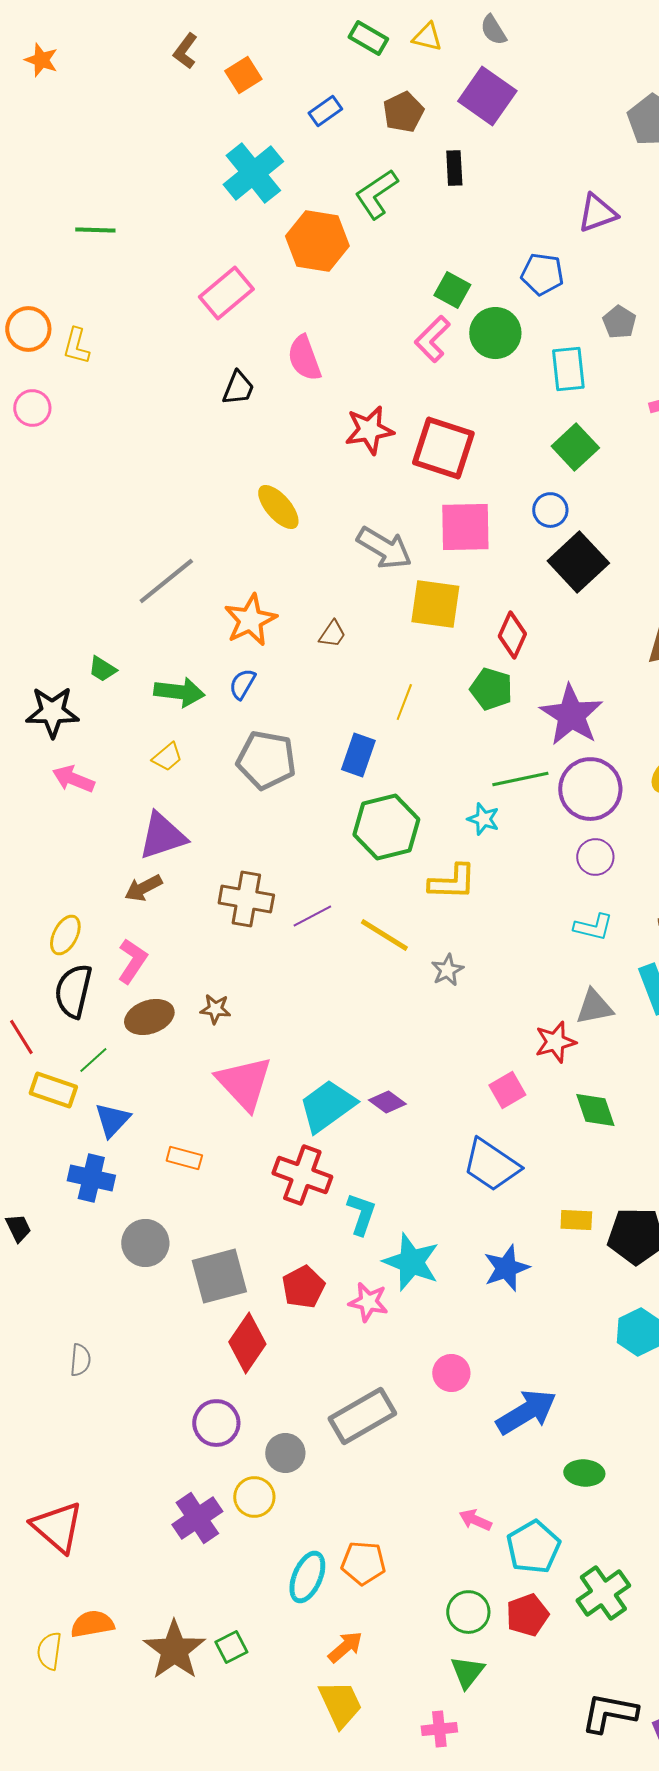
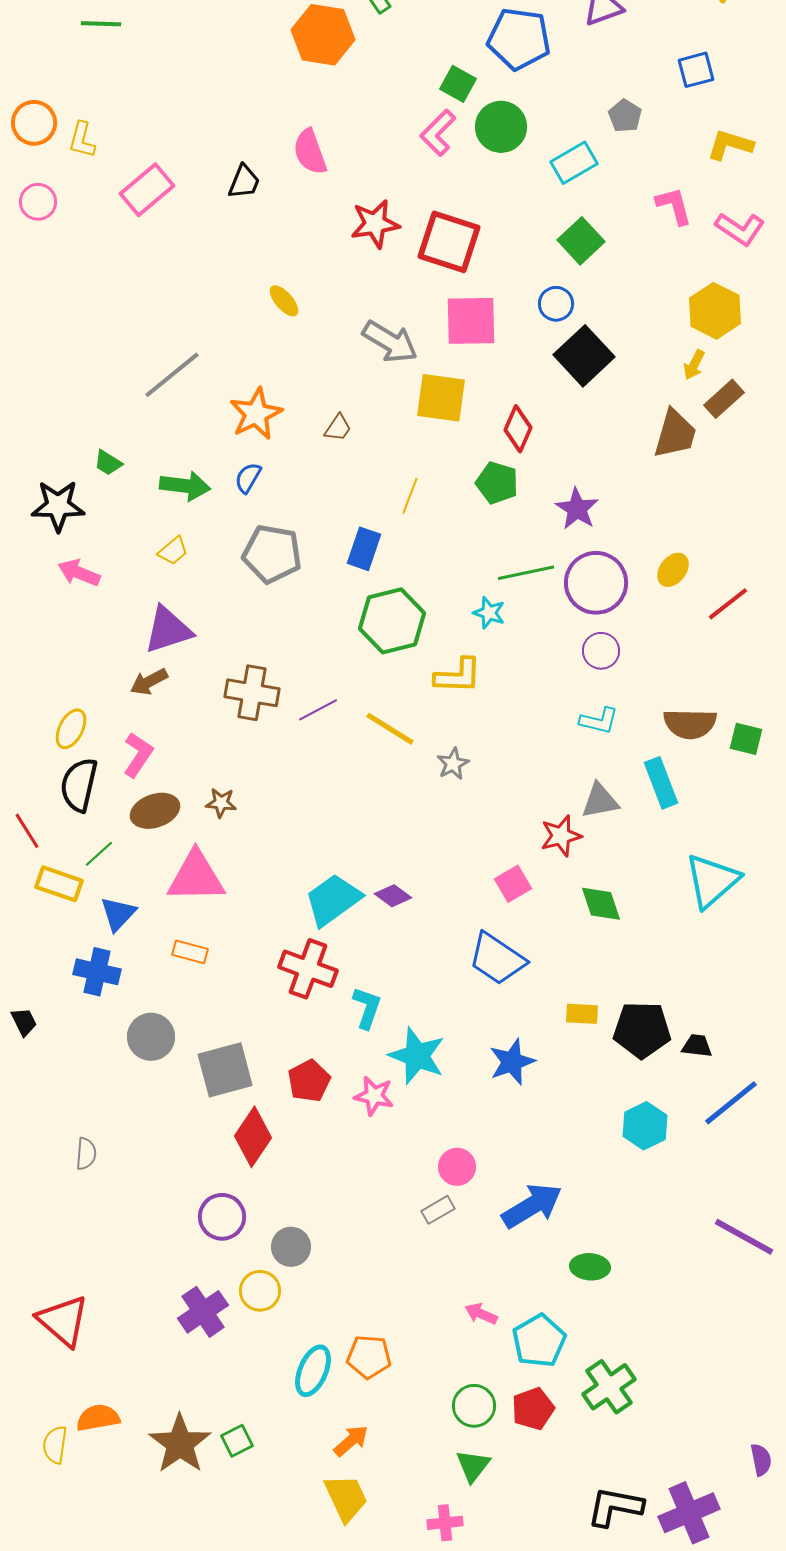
blue pentagon: (542, 274) -> (519, 39), moved, size x1.5
pink rectangle: (226, 293) -> (147, 190), moved
cyan rectangle: (568, 369) -> (574, 163), turned 66
yellow ellipse: (278, 507) -> (284, 301), size x0.7
purple star: (571, 715) -> (577, 509), size x0.7
pink triangle: (244, 1083) -> (196, 877), moved, turned -48
gray rectangle: (362, 1416) -> (438, 1210), moved, size x0.5

